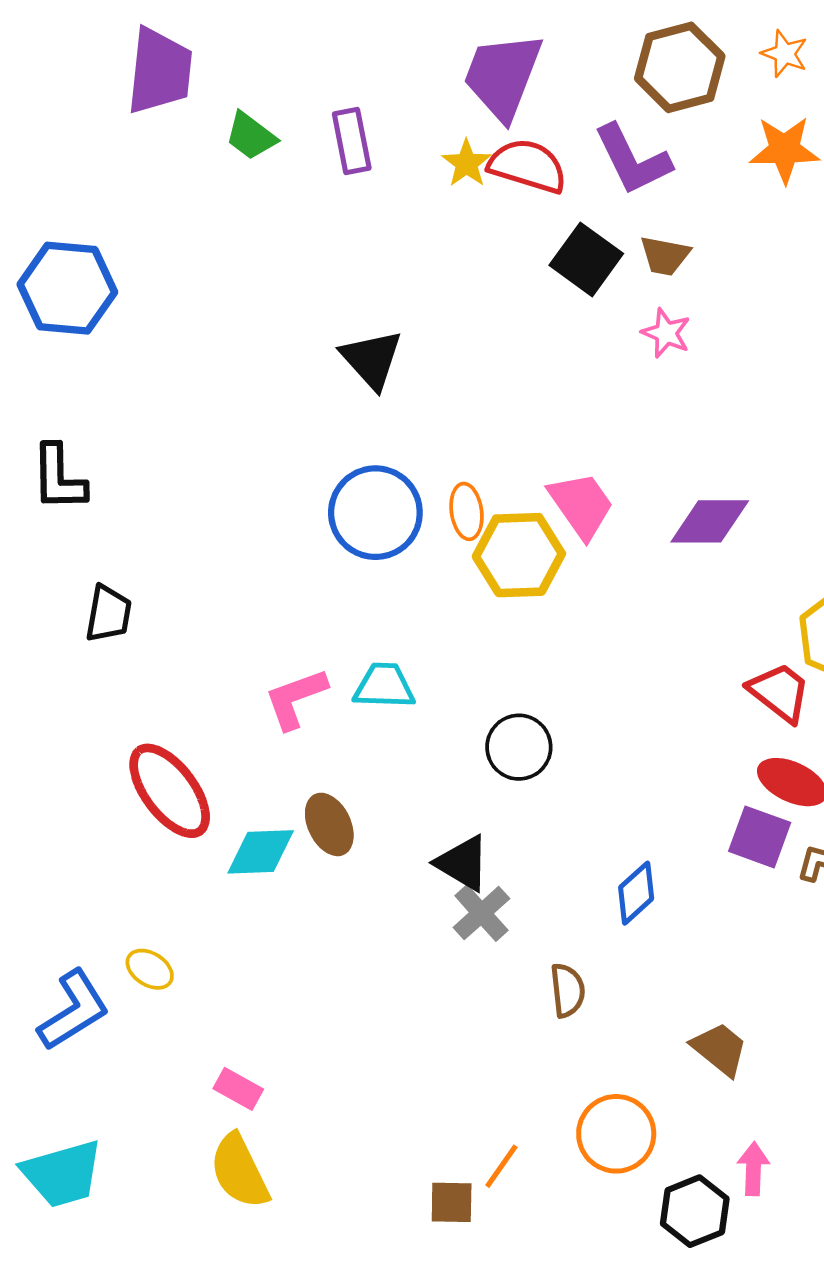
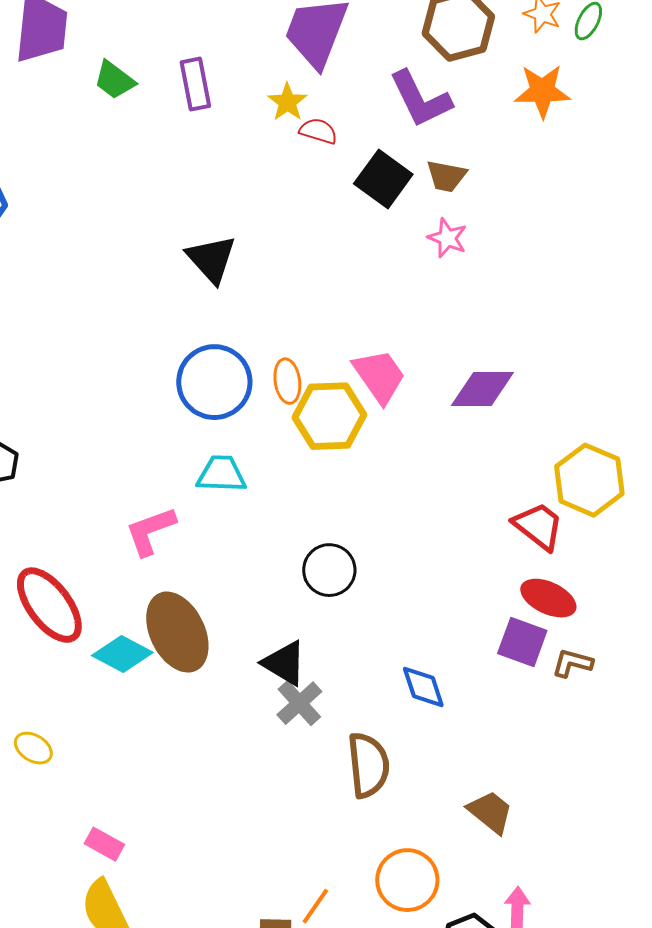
red semicircle: (528, 166) -> (318, 131), moved, size x0.6
cyan trapezoid: (384, 686) -> (221, 474), moved
brown ellipse: (329, 824) -> (177, 632), size x1.6
cyan diamond: (261, 852) -> (122, 654), turned 30
blue diamond: (636, 893) -> (423, 687), turned -66
brown semicircle: (568, 990) -> (368, 765), size x1.5

